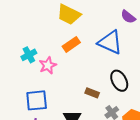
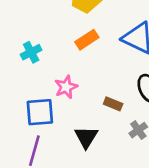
pink star: (48, 65) -> (66, 87), moved

